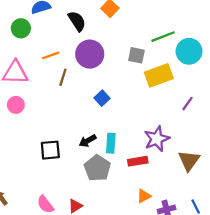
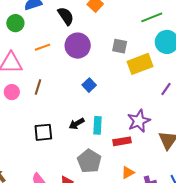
green line: (163, 37) -> (152, 17), moved
brown line: (63, 77) -> (38, 87), moved
gray pentagon: (97, 168) -> (89, 161), moved

